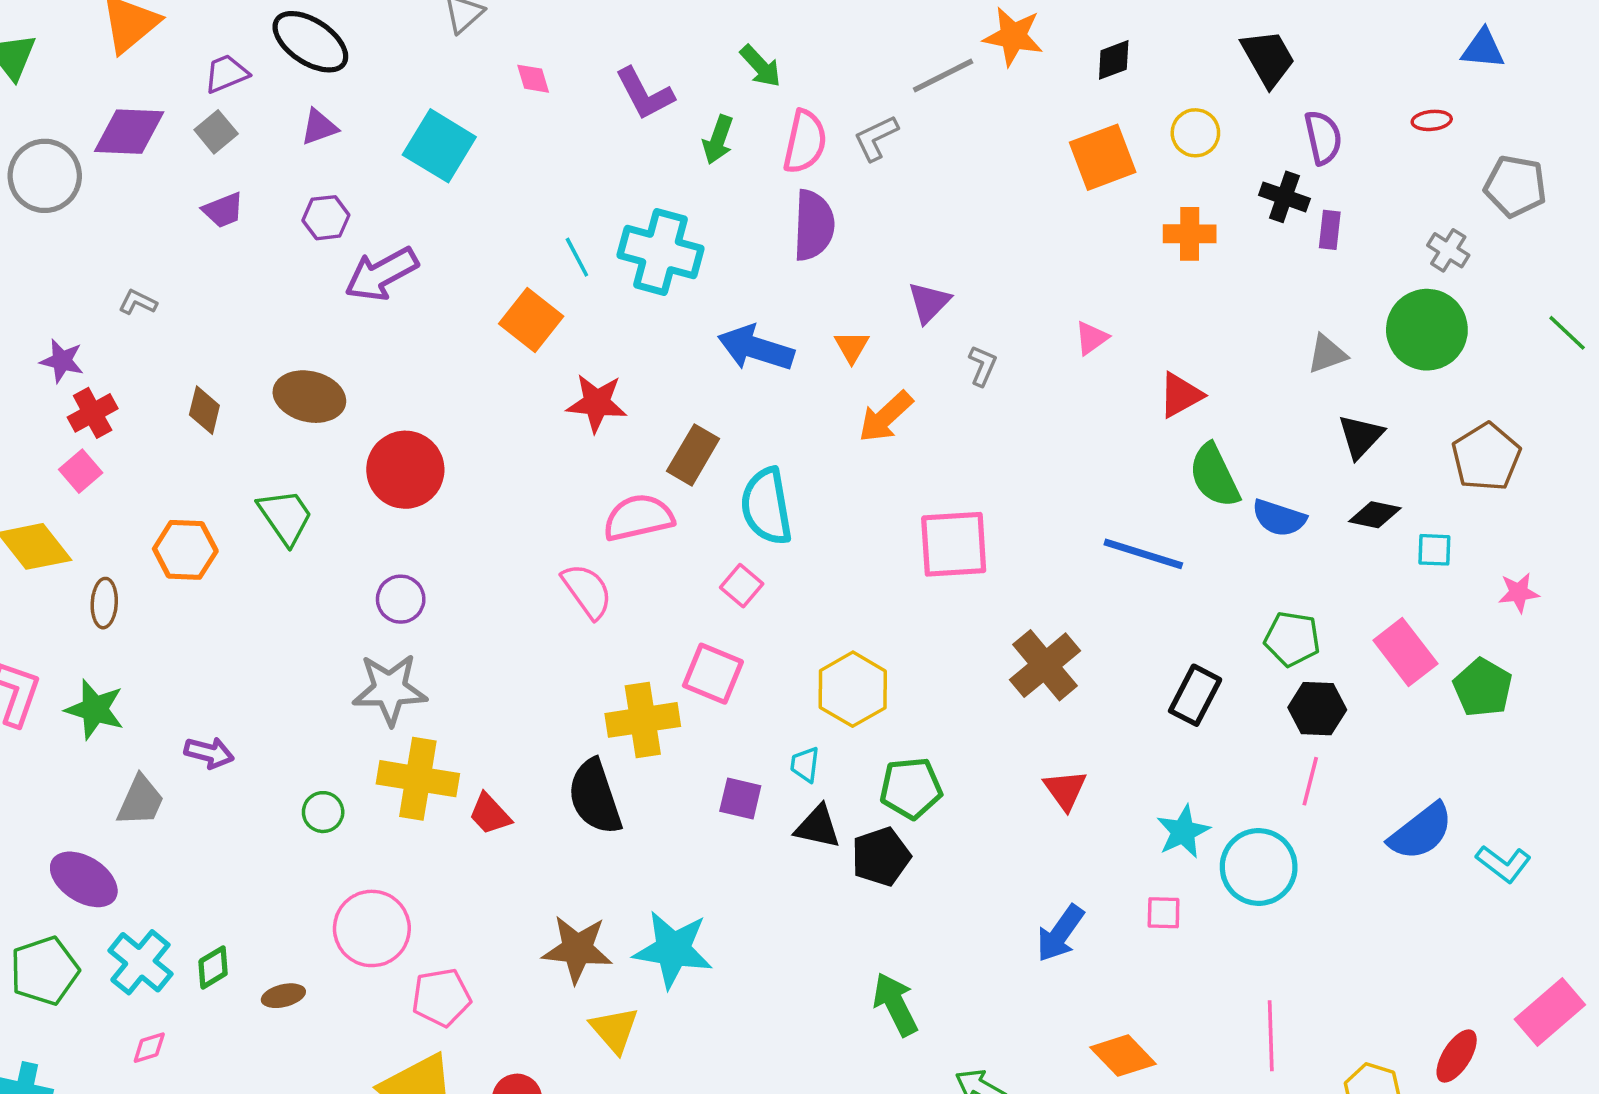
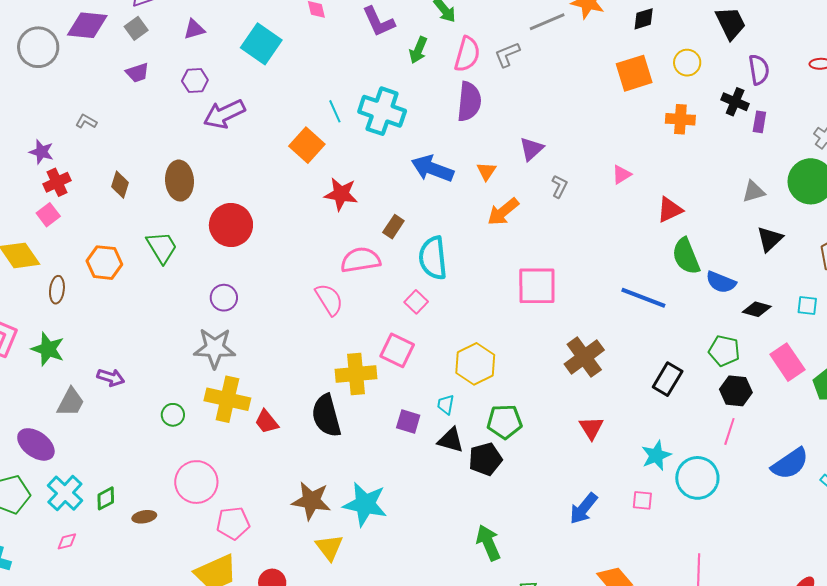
brown ellipse: (309, 397) -> (180, 181), turned 69
brown rectangle: (693, 455) -> (393, 227), size x0.7
black diamond: (1375, 515) -> (757, 309), moved

